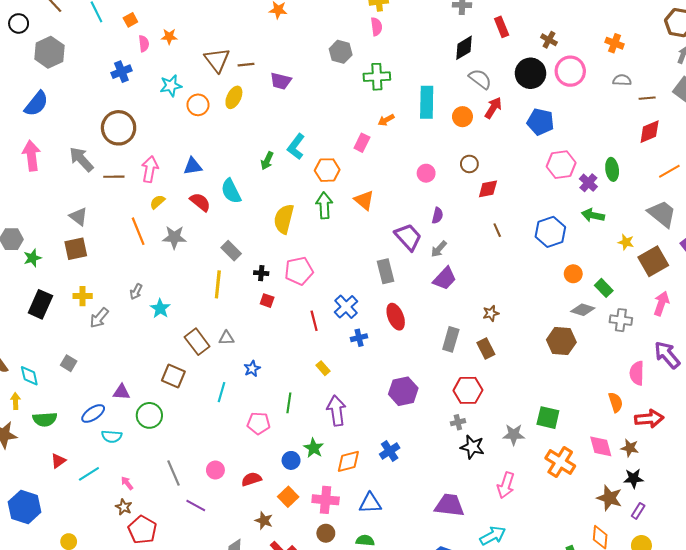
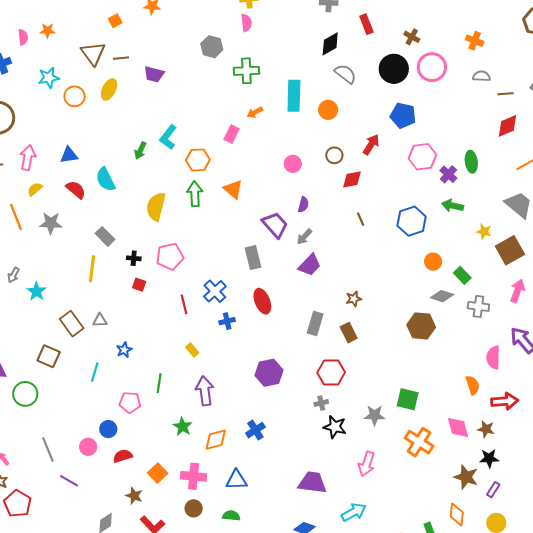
orange square: (130, 20) -> (115, 21), moved
red arrow: (493, 108) -> (371, 145), moved
blue circle: (291, 460) -> (108, 429), moved

